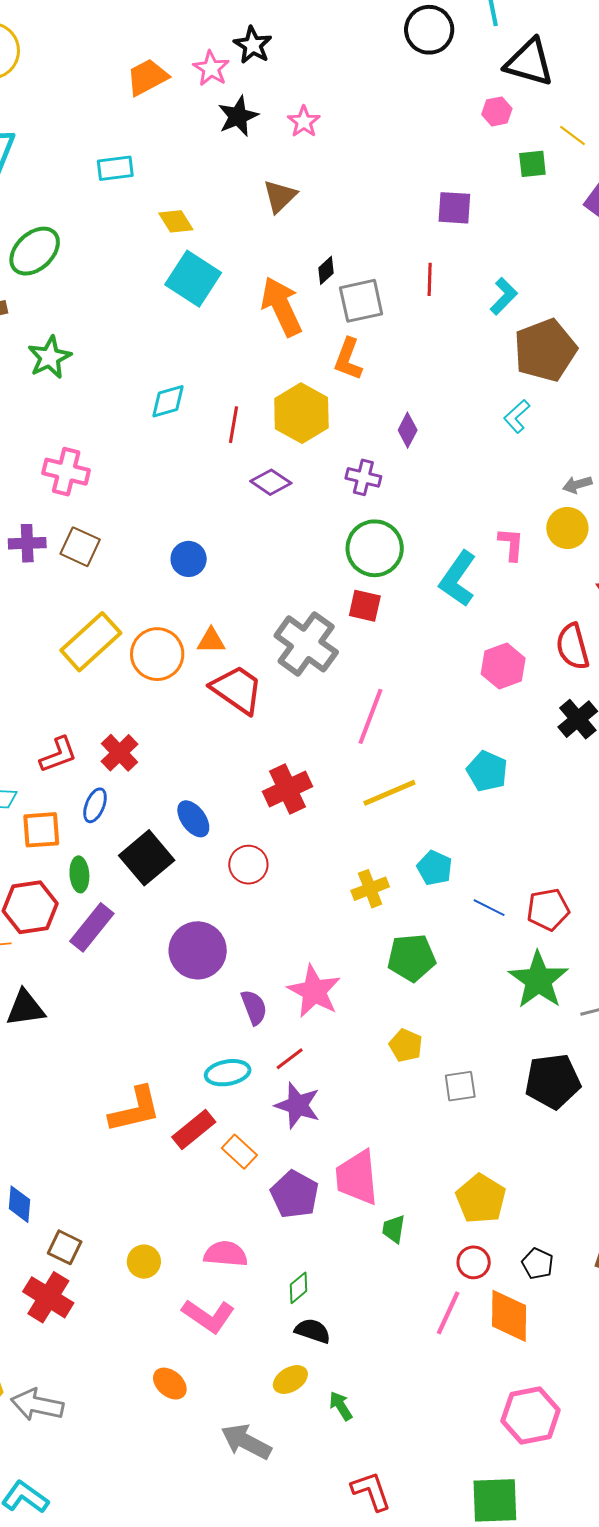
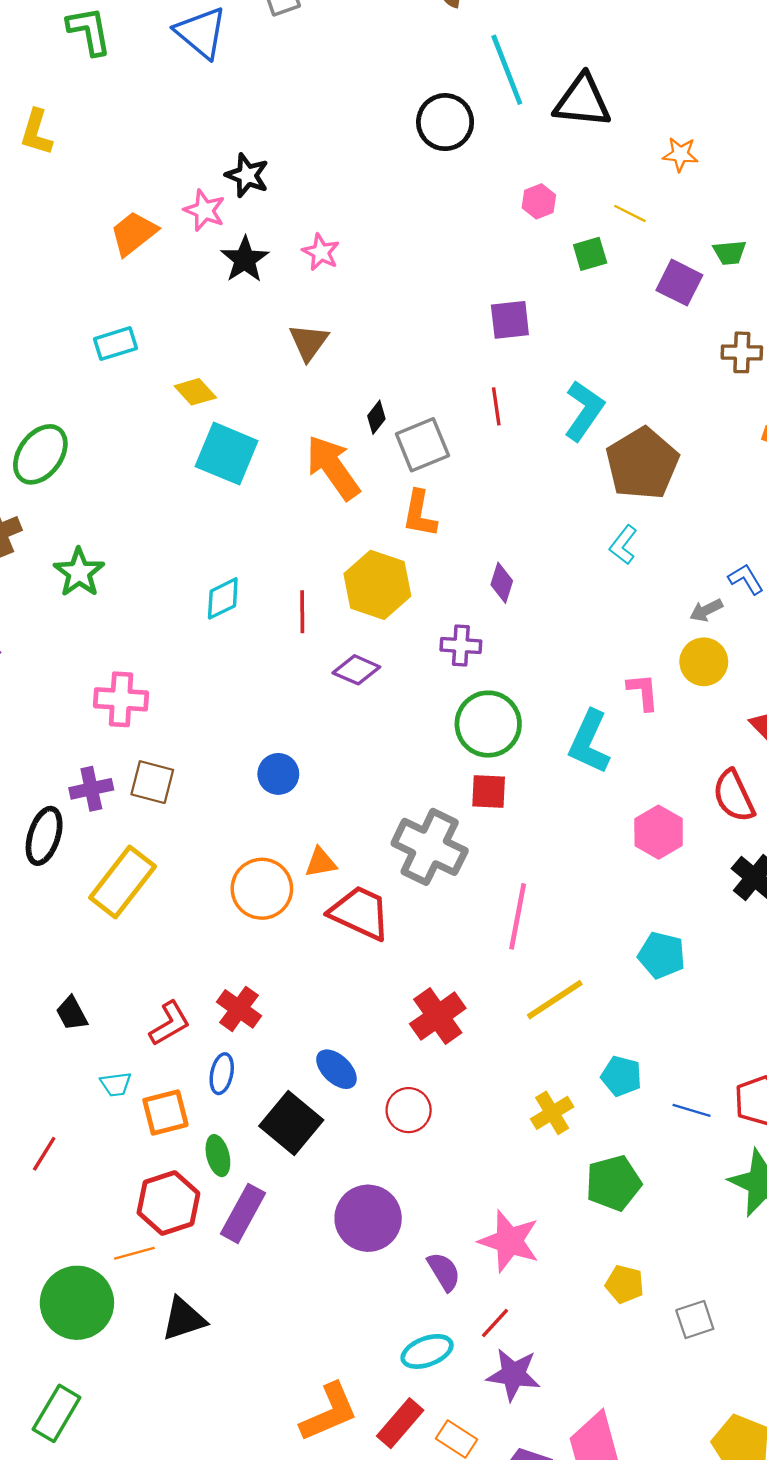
black triangle: (529, 62) -> (582, 101), moved
cyan L-shape: (504, 296) -> (584, 411), size x1.4
yellow rectangle: (91, 642) -> (123, 882), moved

